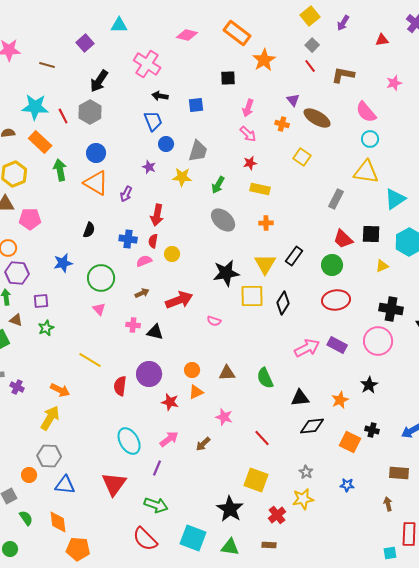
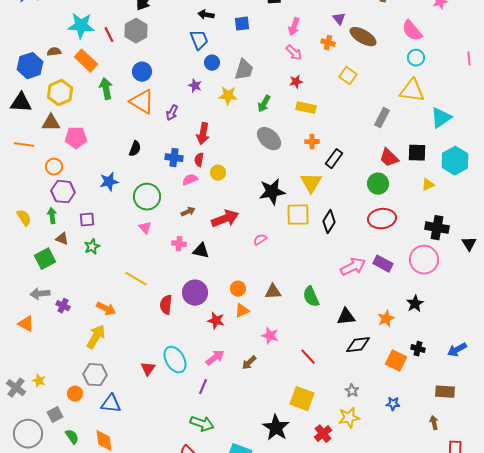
black rectangle: (294, 256) -> (334, 159), moved
pink semicircle: (214, 321) -> (260, 240), turned 128
red triangle: (114, 484) -> (148, 369), moved, size x0.6

